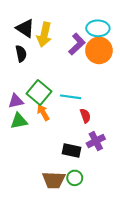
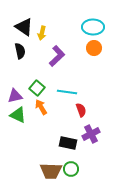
yellow arrow: (44, 35) -> (42, 33), size x0.6
purple L-shape: (77, 44) -> (57, 56), moved
orange circle: (99, 50) -> (94, 48), size x0.6
green square: (39, 93) -> (37, 88), size x0.7
green triangle: (19, 121) -> (18, 115), turned 36

